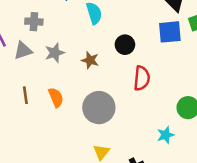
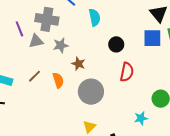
gray cross: (34, 22) -> (47, 19), size x1.6
brown star: (90, 60) -> (78, 64), moved
brown line: (25, 95) -> (34, 76), turned 48

